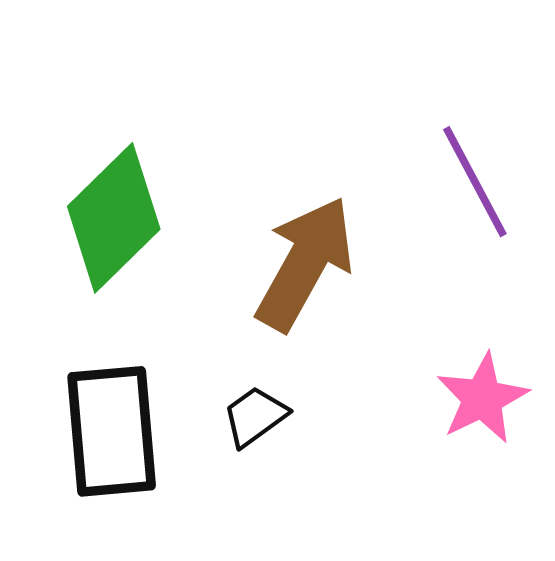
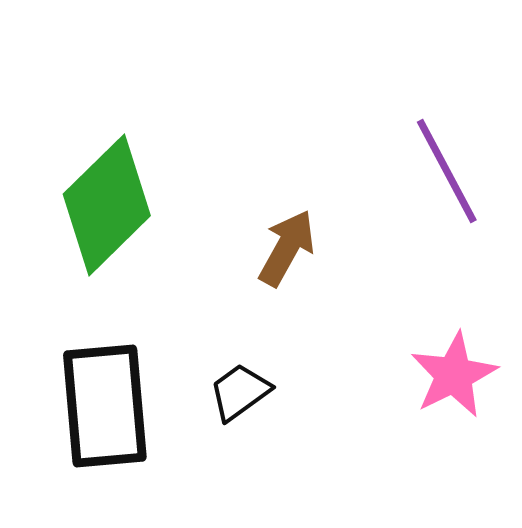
brown arrow: (305, 263) -> (287, 248), size x0.6

